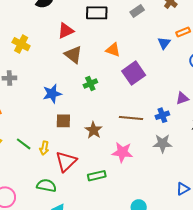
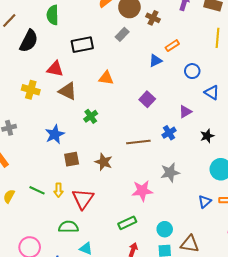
red triangle: (66, 31) -> (55, 69), turned 48
blue triangle: (164, 43) -> (155, 61), turned 40
yellow cross: (21, 44) -> (31, 90), moved
purple square: (134, 73) -> (147, 99), moved, size x0.7
gray star: (162, 143) -> (170, 172), moved
pink star: (122, 152) -> (142, 191), moved
green rectangle: (97, 176) -> (127, 223), moved

